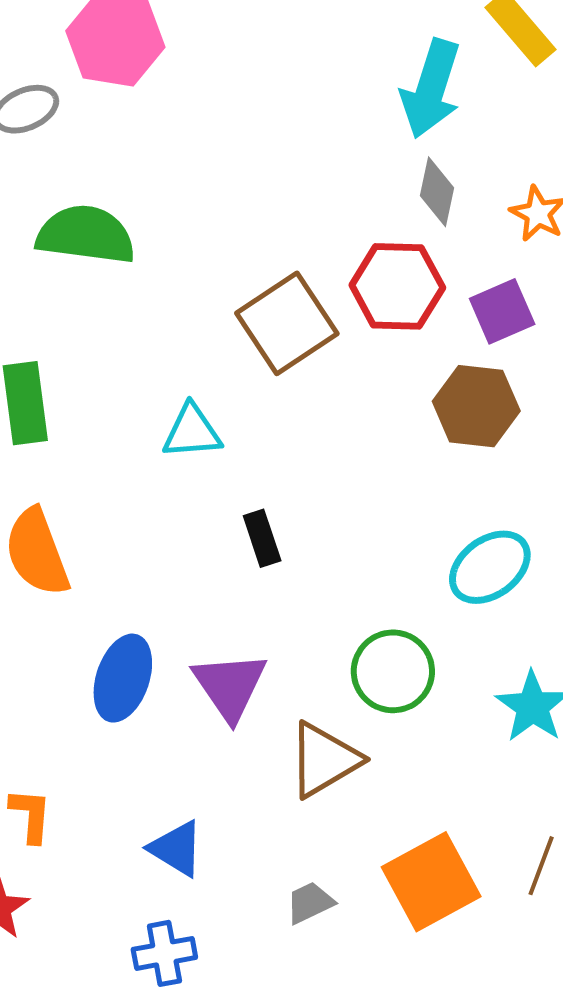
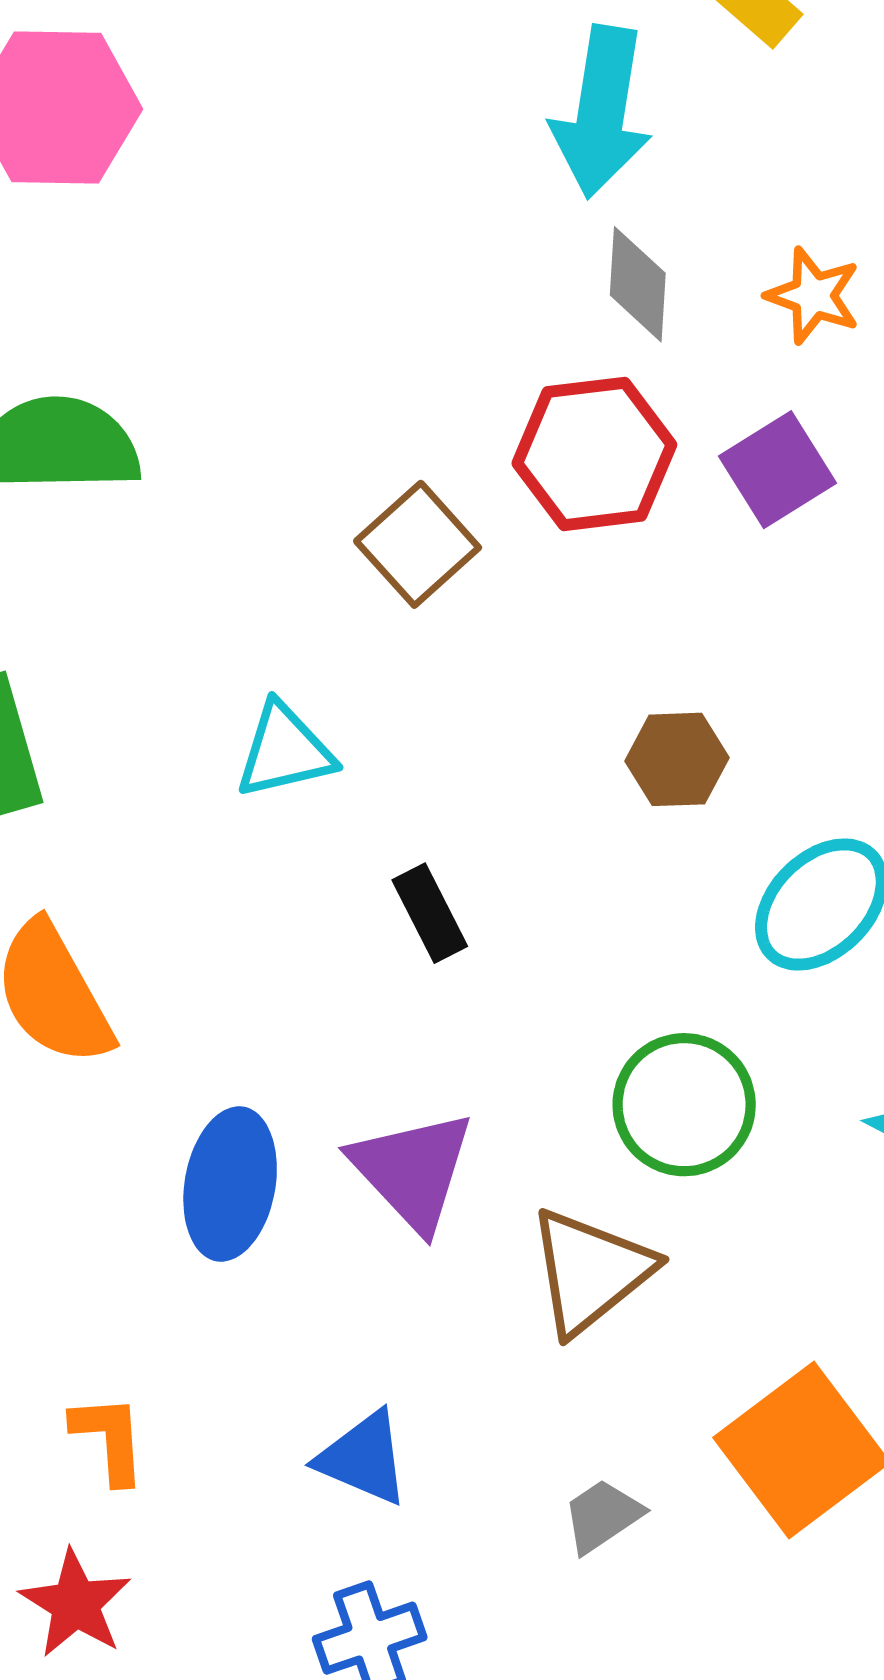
brown square: (287, 323) -> (418, 544), size x0.7
brown hexagon: (476, 406) -> (677, 759), moved, size x0.7

